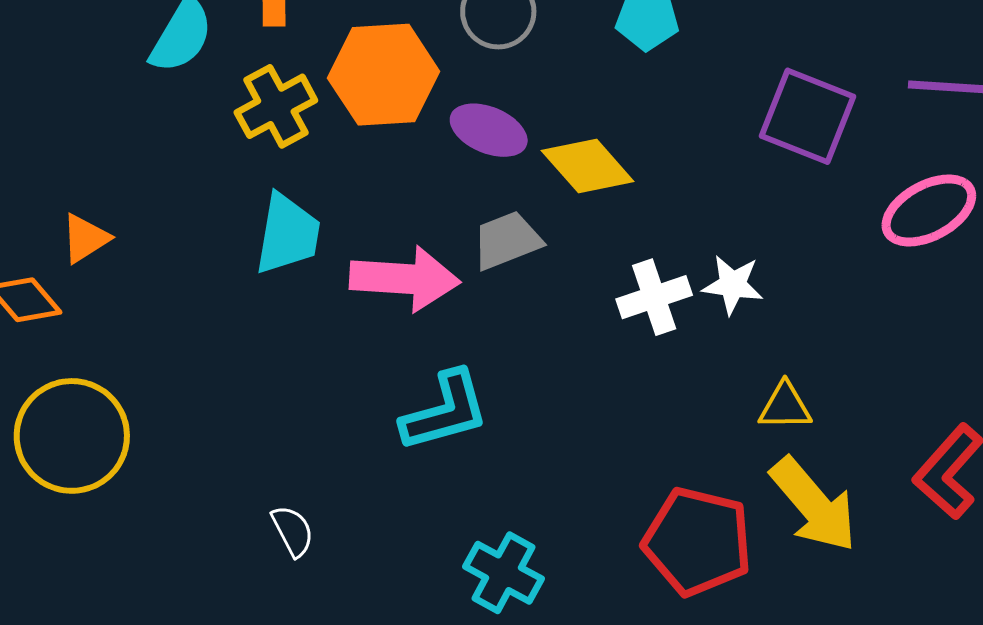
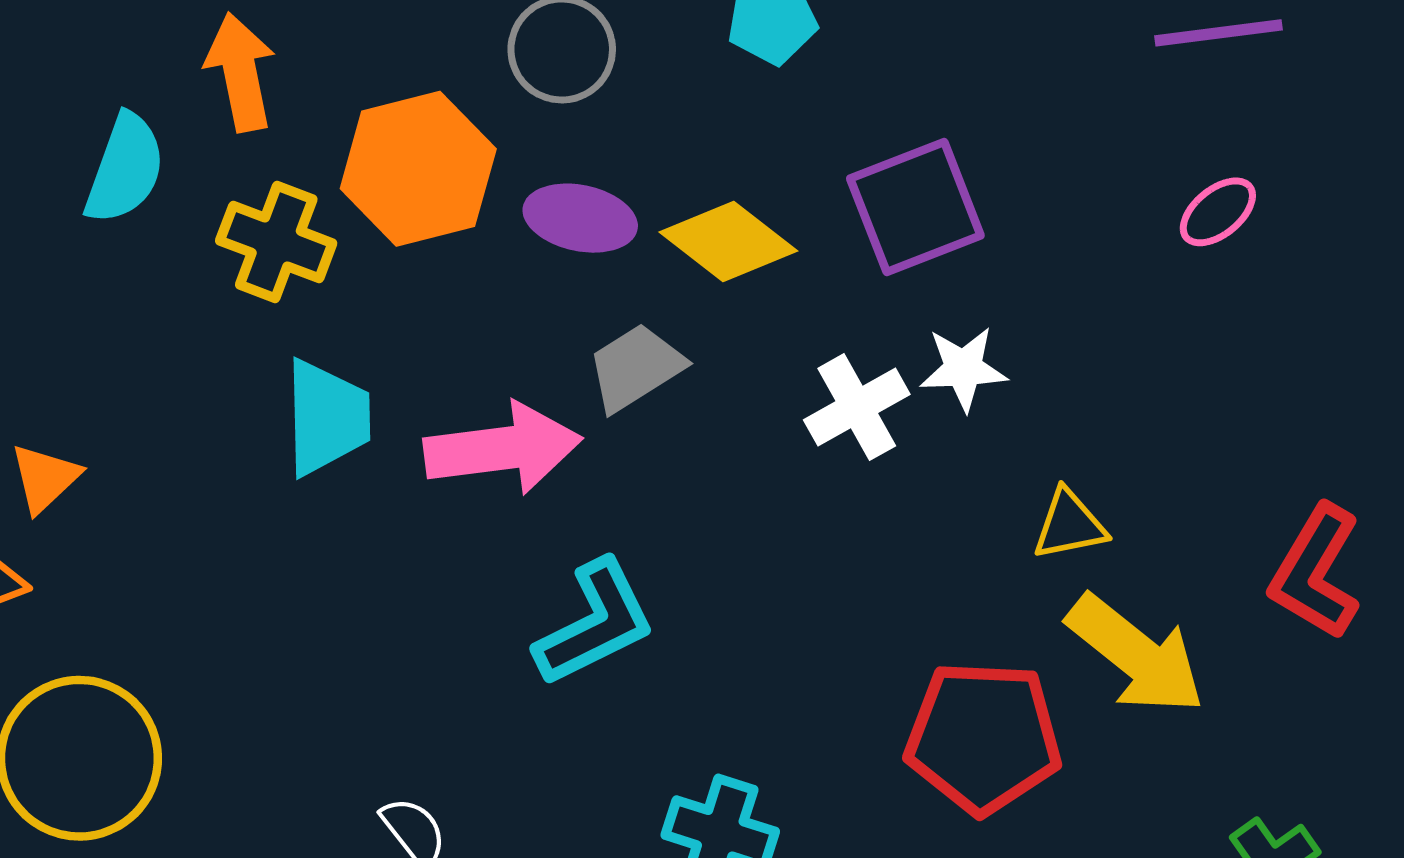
yellow cross: (276, 106) -> (276, 242), turned -30
purple square: (808, 116) -> (915, 207), moved, turned -32
pink ellipse: (929, 211) -> (1218, 212), size x0.6

